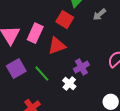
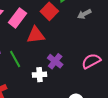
purple cross: (81, 67) -> (55, 61), turned -35
white cross: (69, 83) -> (40, 75), turned 32

